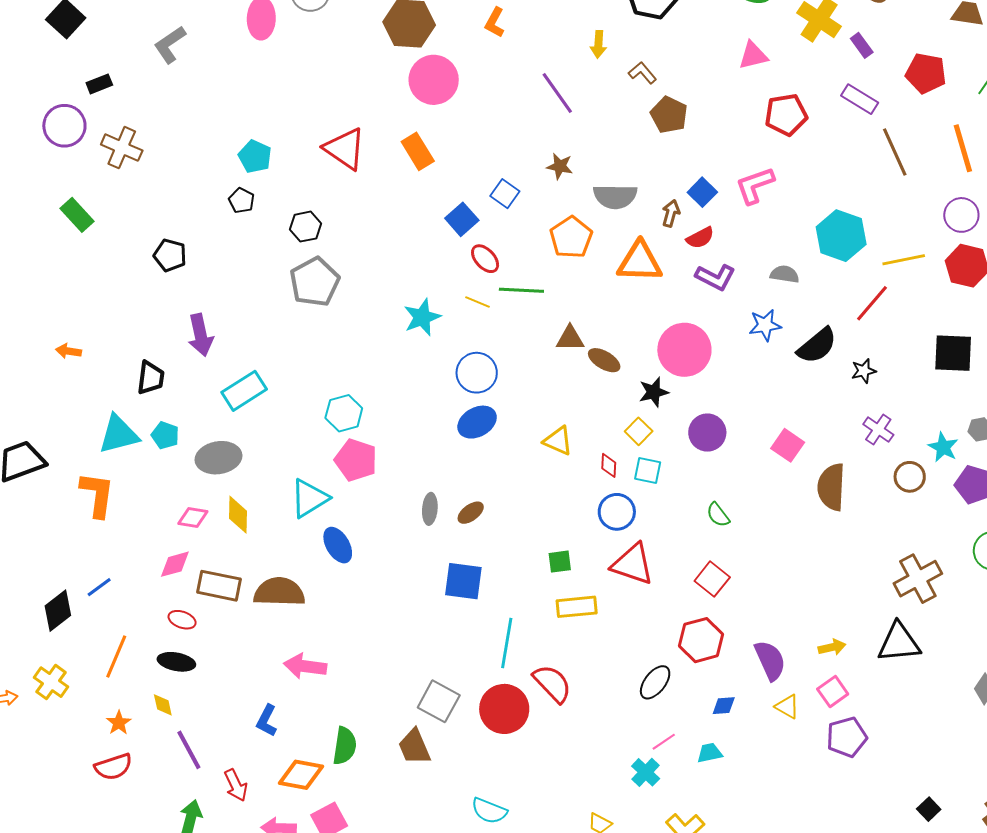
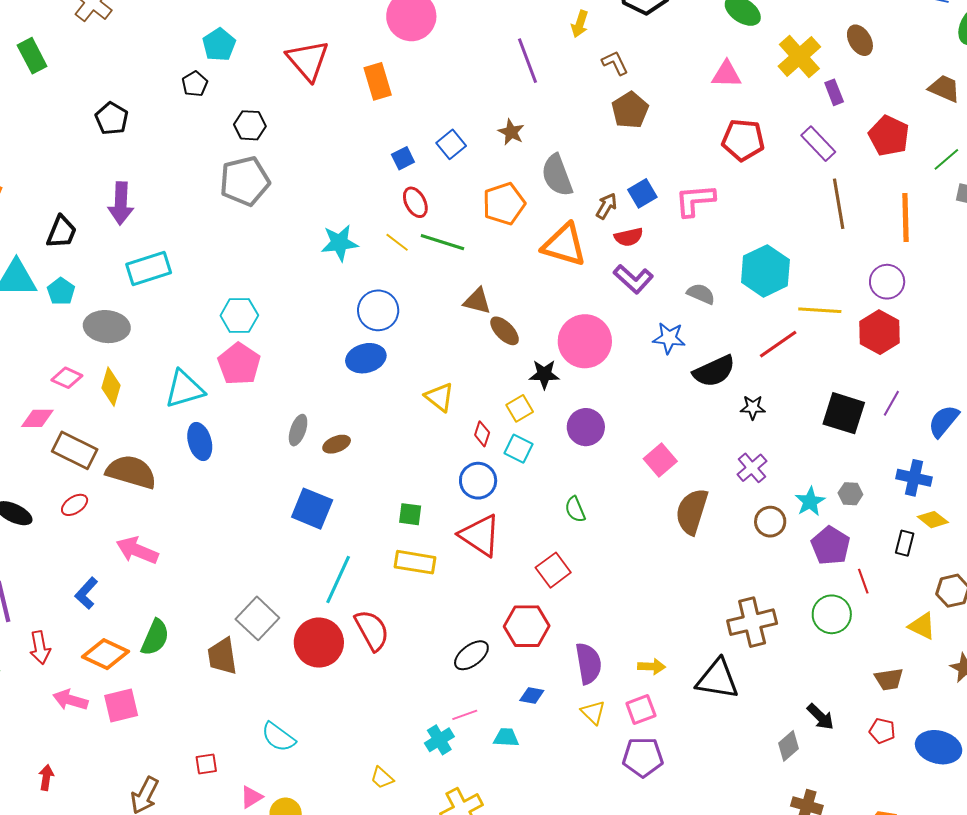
gray semicircle: (615, 196) -> (557, 175), turned 54
blue square: (462, 219) -> (403, 158), size x0.7
red ellipse: (182, 620) -> (75, 505), moved, turned -68

